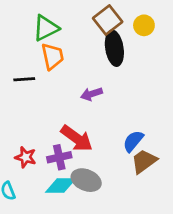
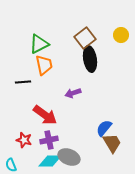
yellow circle: (144, 25) -> (121, 35), moved
red arrow: (77, 138) -> (45, 115), moved
brown trapezoid: (144, 161) -> (112, 143), turned 95

